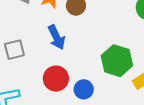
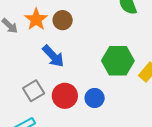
gray square: (14, 50) -> (34, 91), moved

